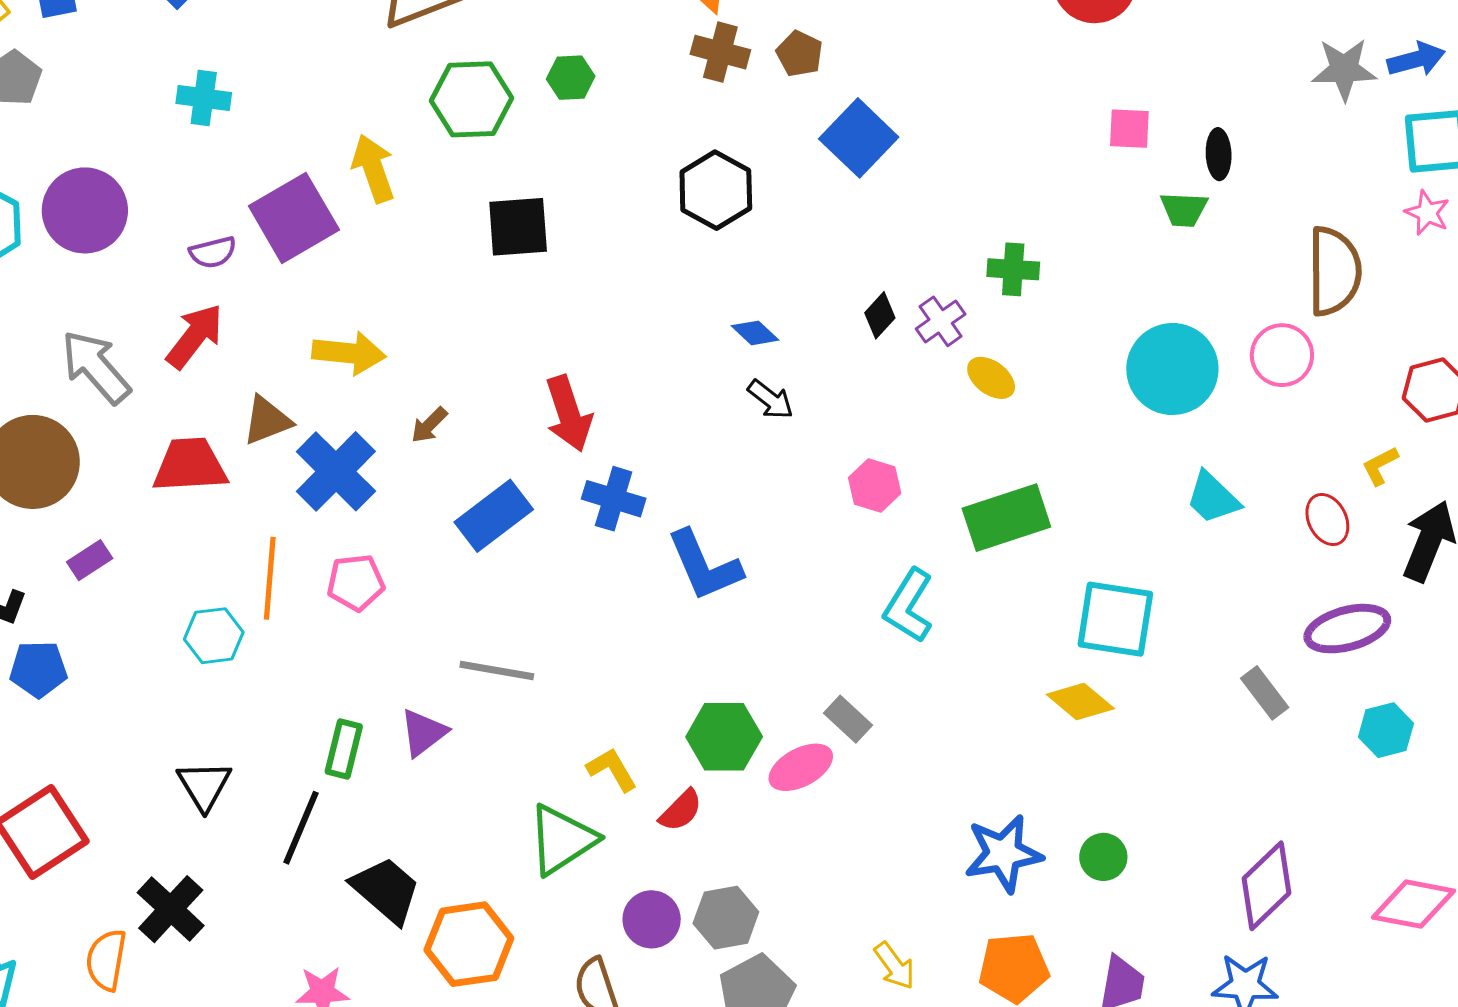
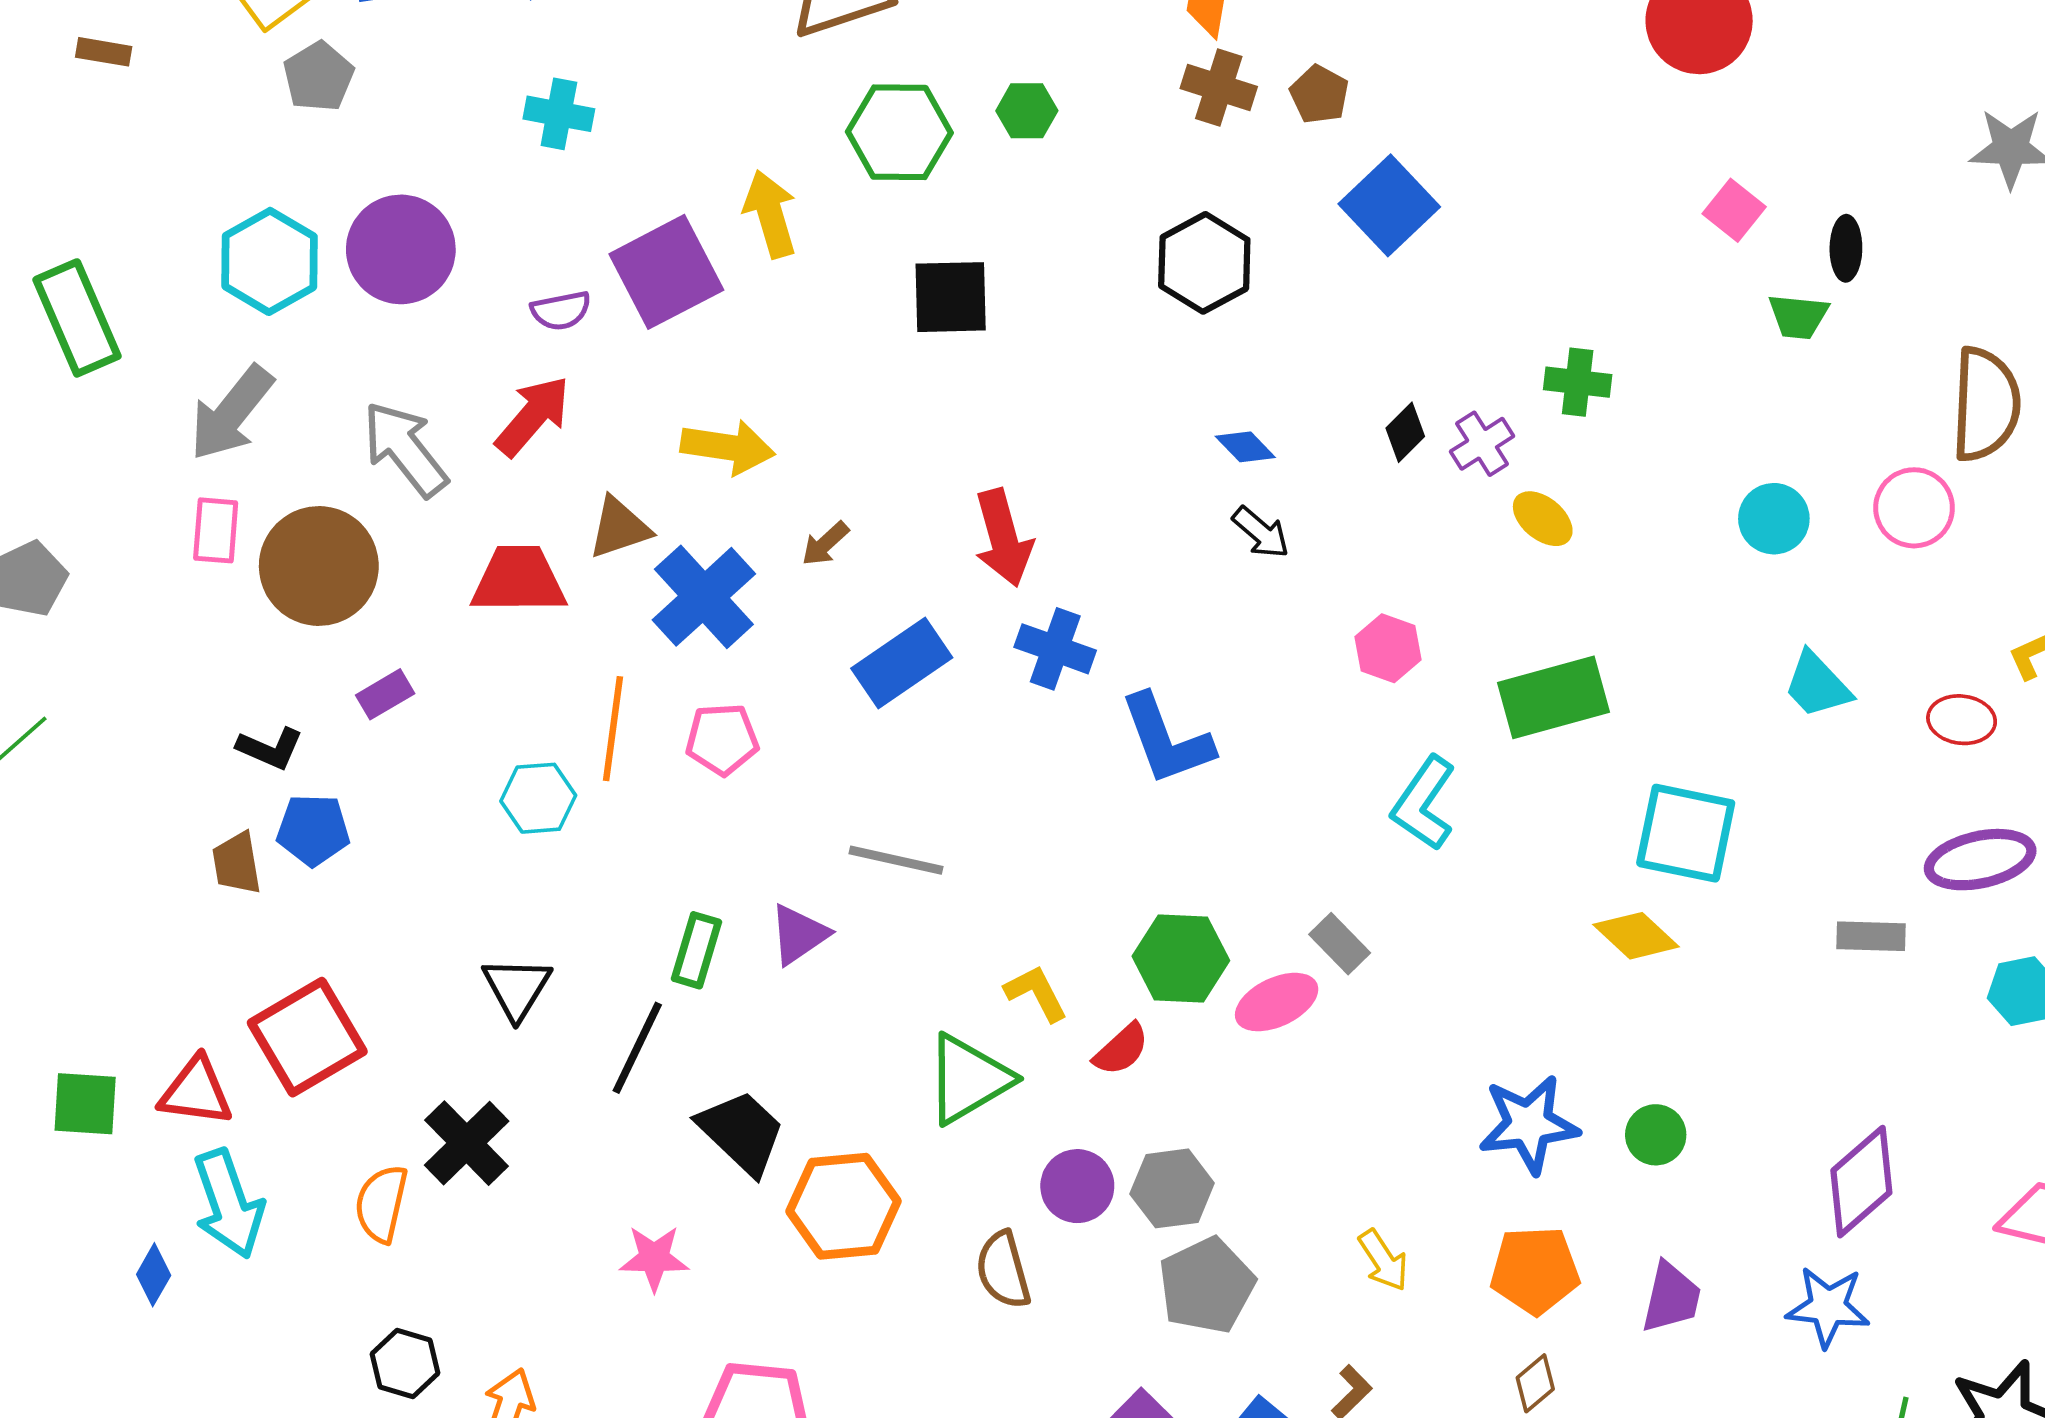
pink square: (1129, 129) -> (1734, 210), turned 33
cyan circle: (1172, 369) -> (1774, 519), size x0.6
red ellipse: (1327, 520) -> (1962, 720), turned -60
gray rectangle: (1265, 693) -> (1871, 936), turned -54

